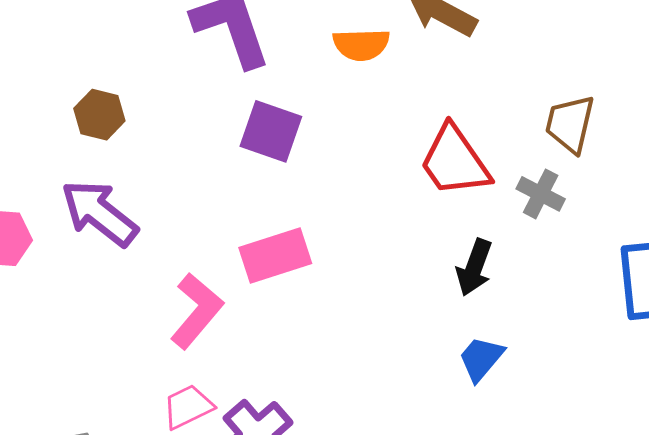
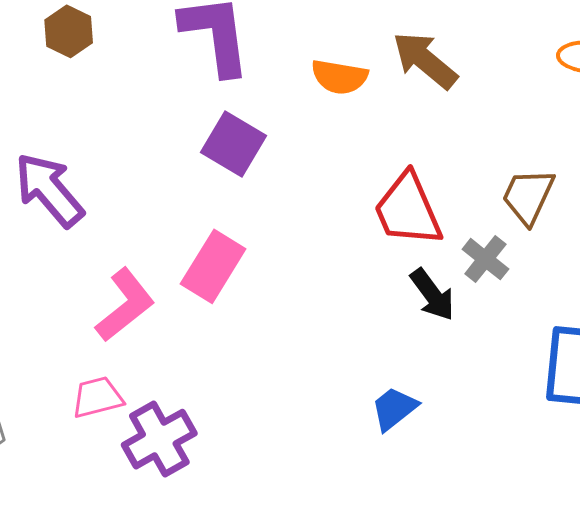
brown hexagon: (99, 115) -> (69, 31), moved
pink rectangle: (275, 255) -> (213, 266), turned -52
black arrow: (474, 267) -> (432, 295), moved, turned -68

